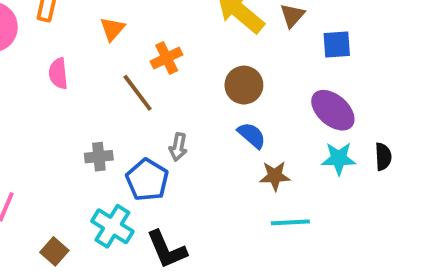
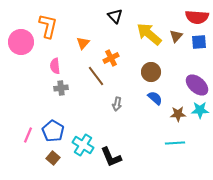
blue square: (337, 44) -> (199, 42), moved
gray cross: (99, 157) -> (61, 88), moved
brown star: (275, 176) -> (178, 114), moved
blue pentagon: (147, 180) -> (53, 131), moved

